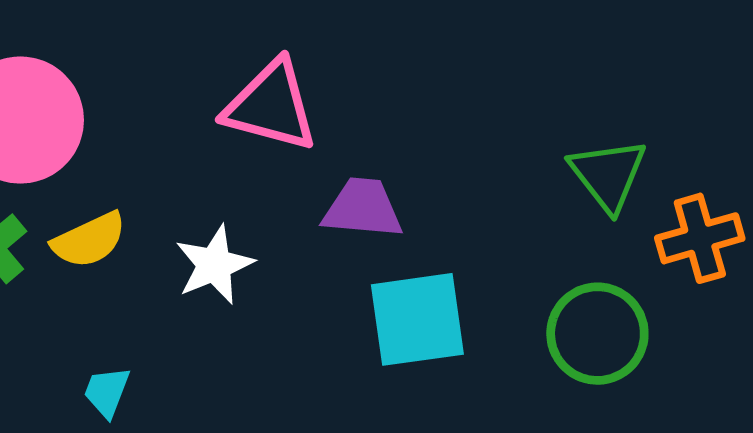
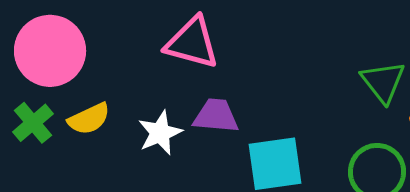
purple trapezoid: (363, 208) -> (216, 116), moved

